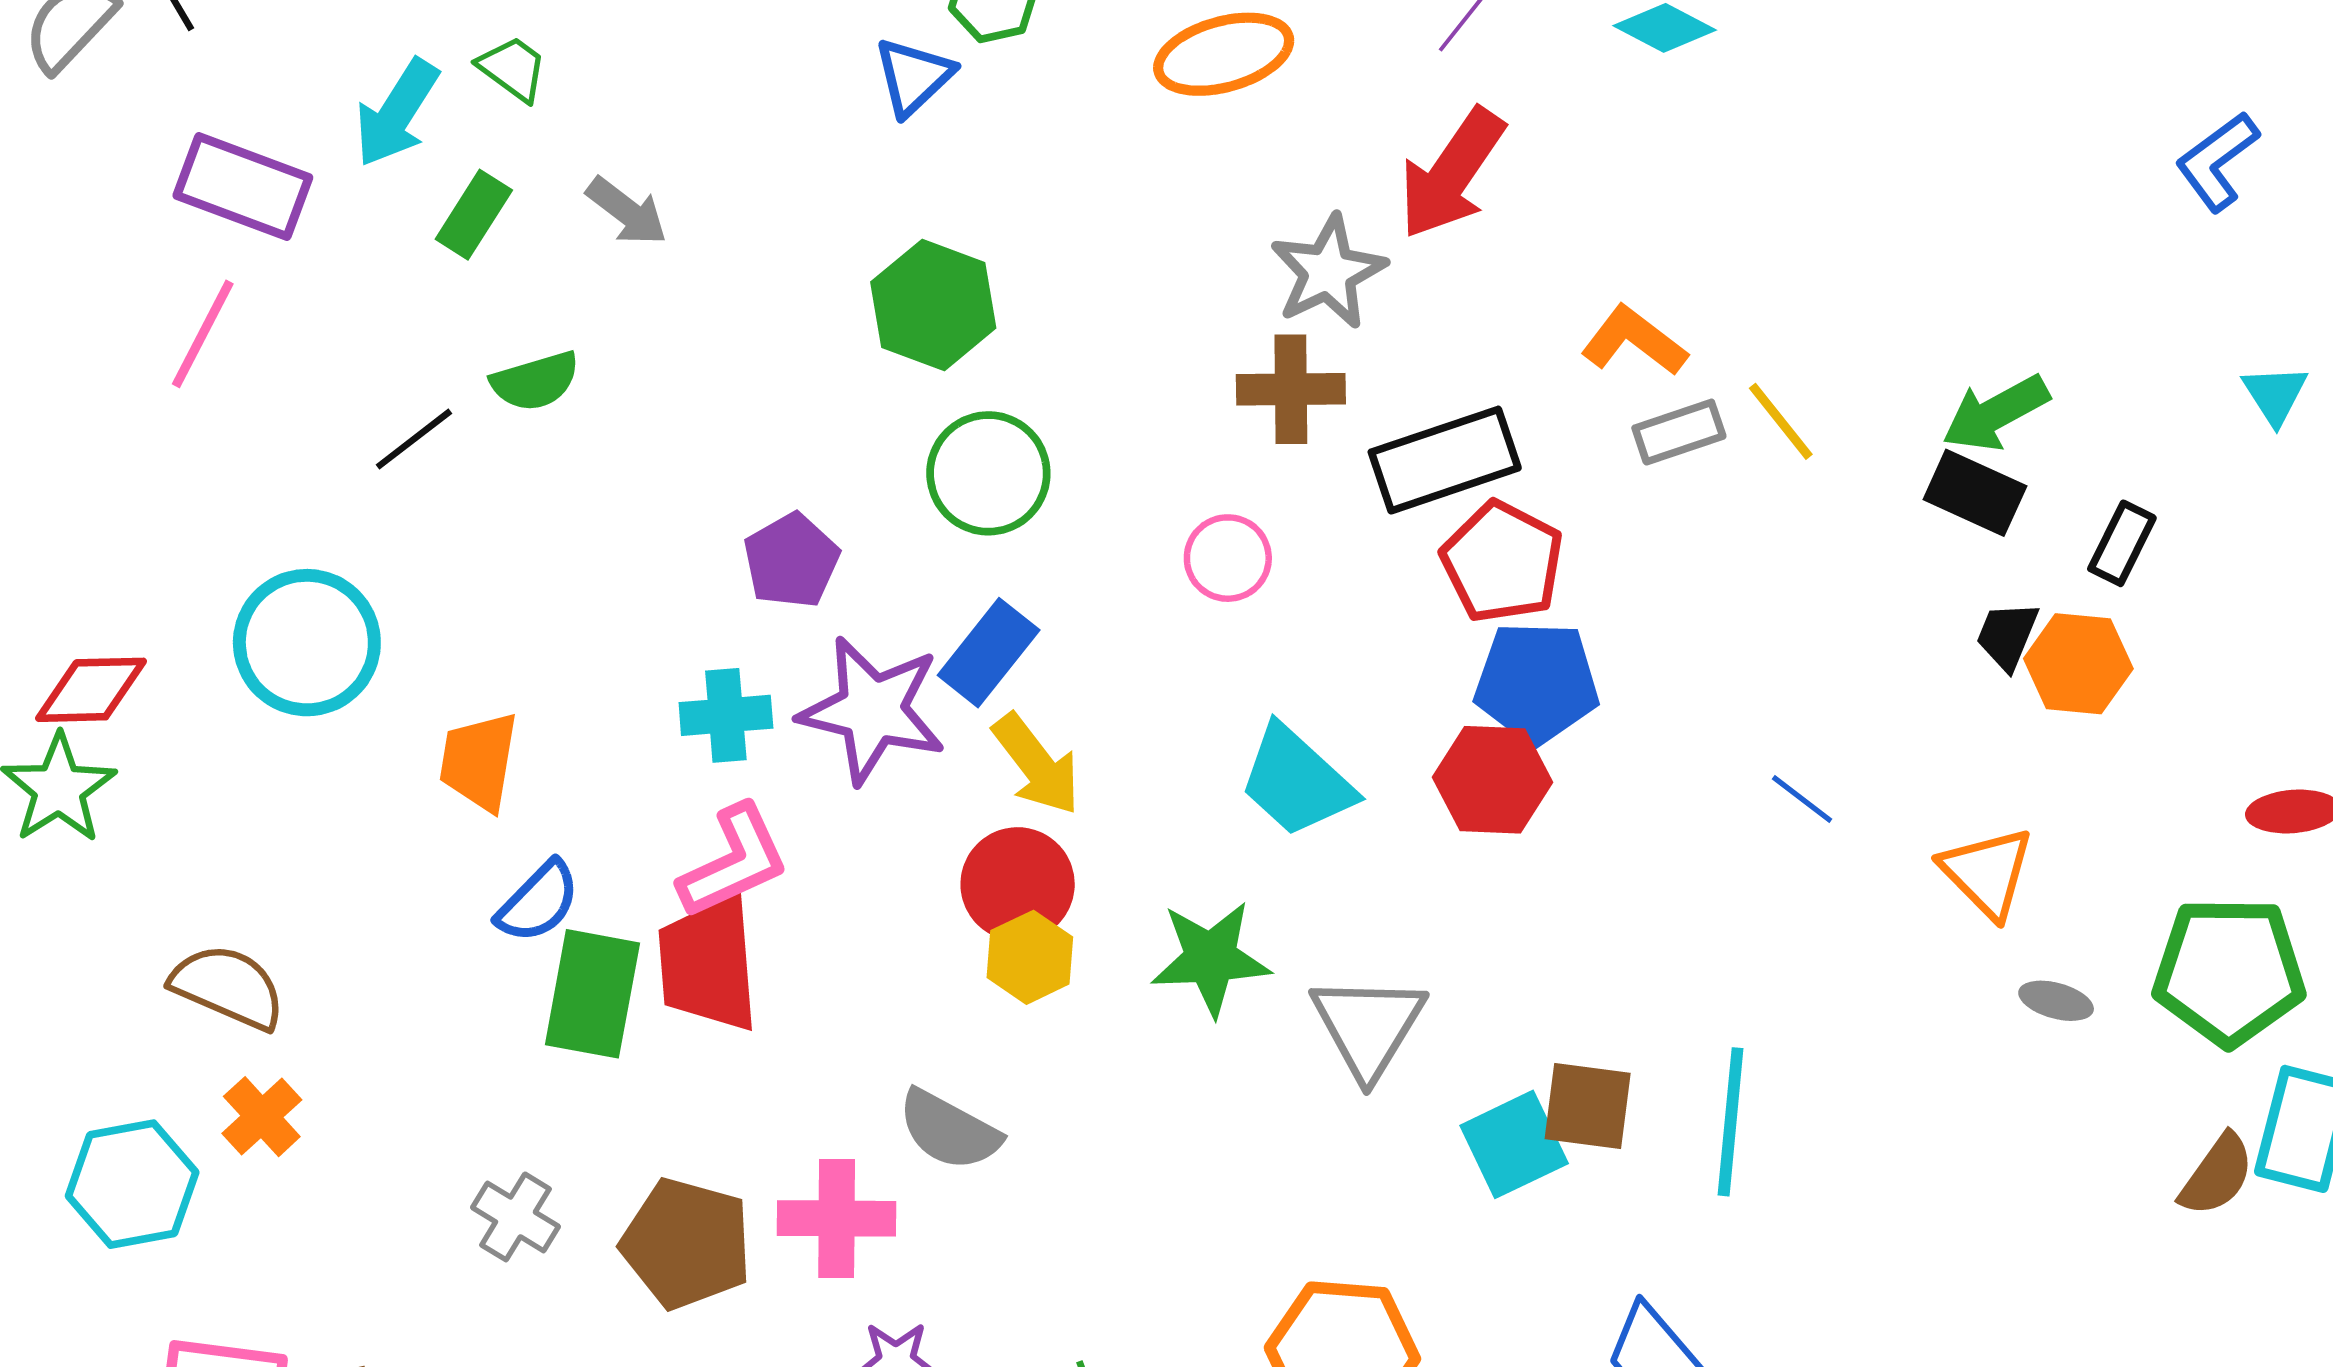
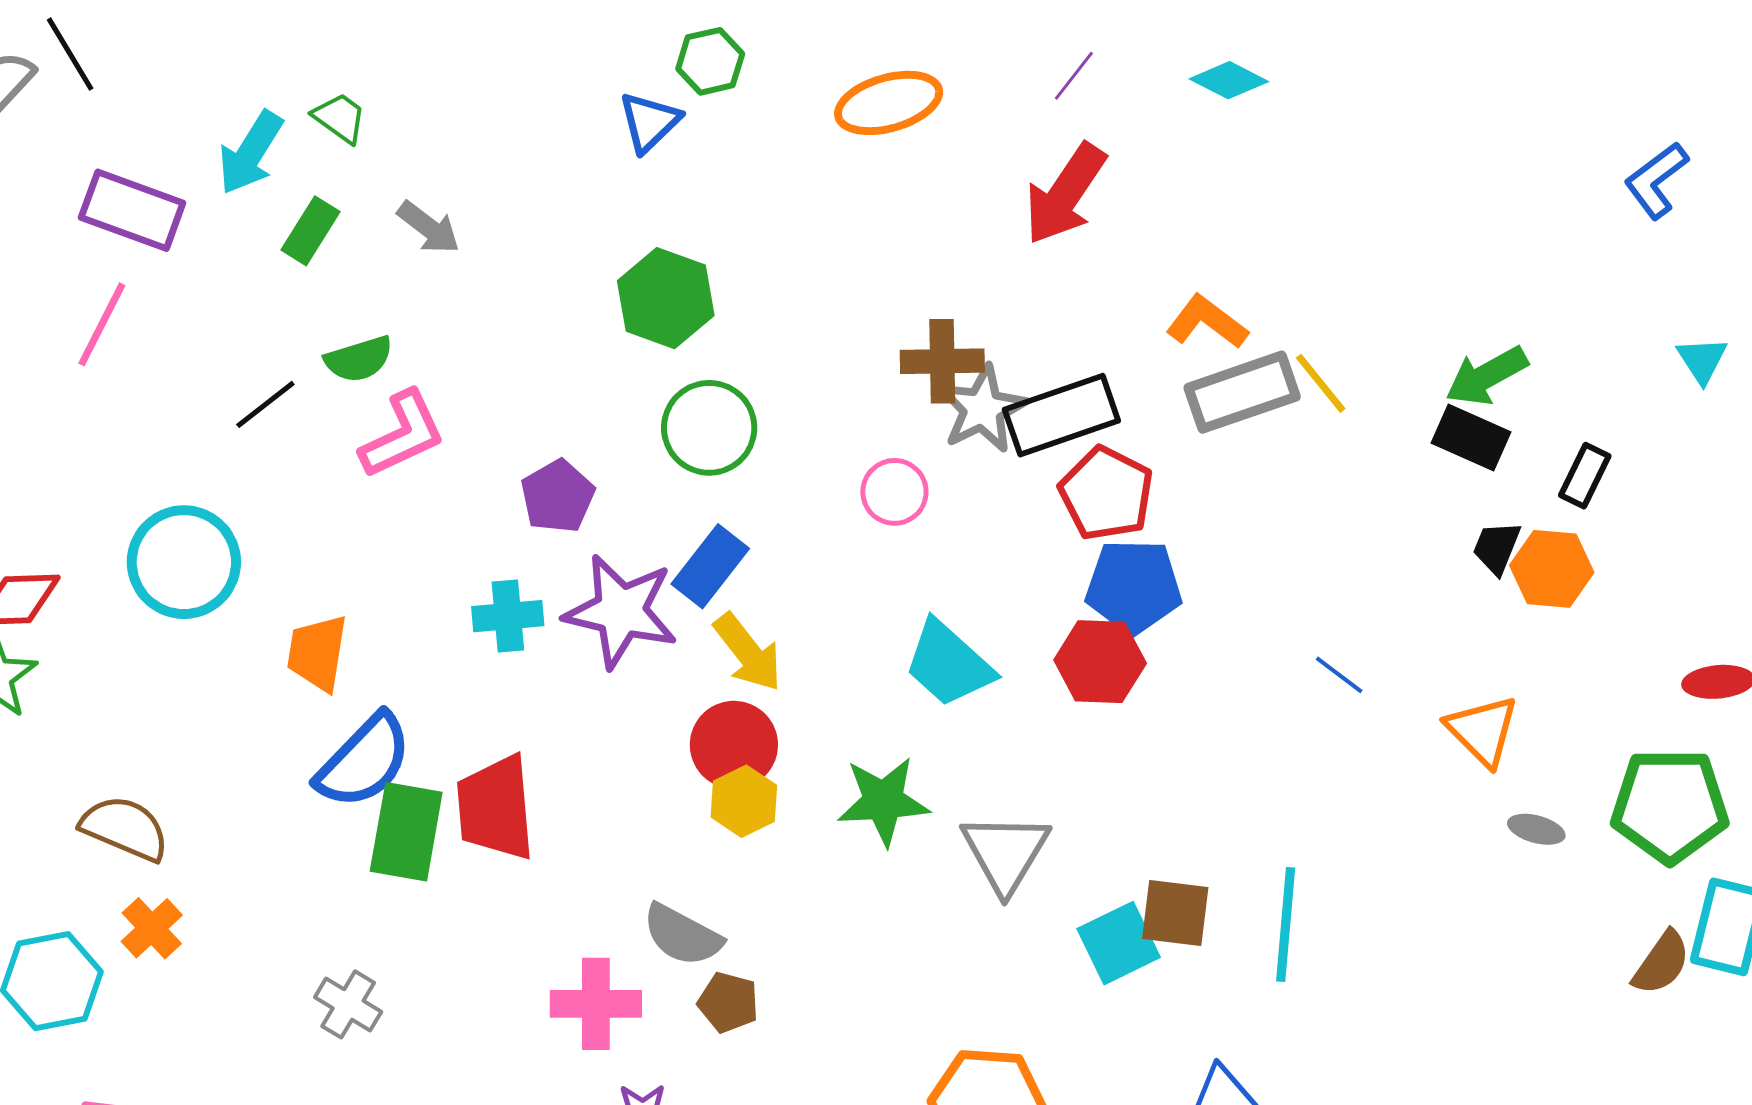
gray star: (1328, 272) -> (983, 409), moved
gray rectangle: (1679, 432) -> (1242, 392), size x1.6
pink L-shape: (734, 862) -> (403, 435), moved
blue semicircle: (538, 902) -> (364, 761), size x1.5
brown pentagon: (687, 1243) -> (728, 1002), moved, size x0.6

